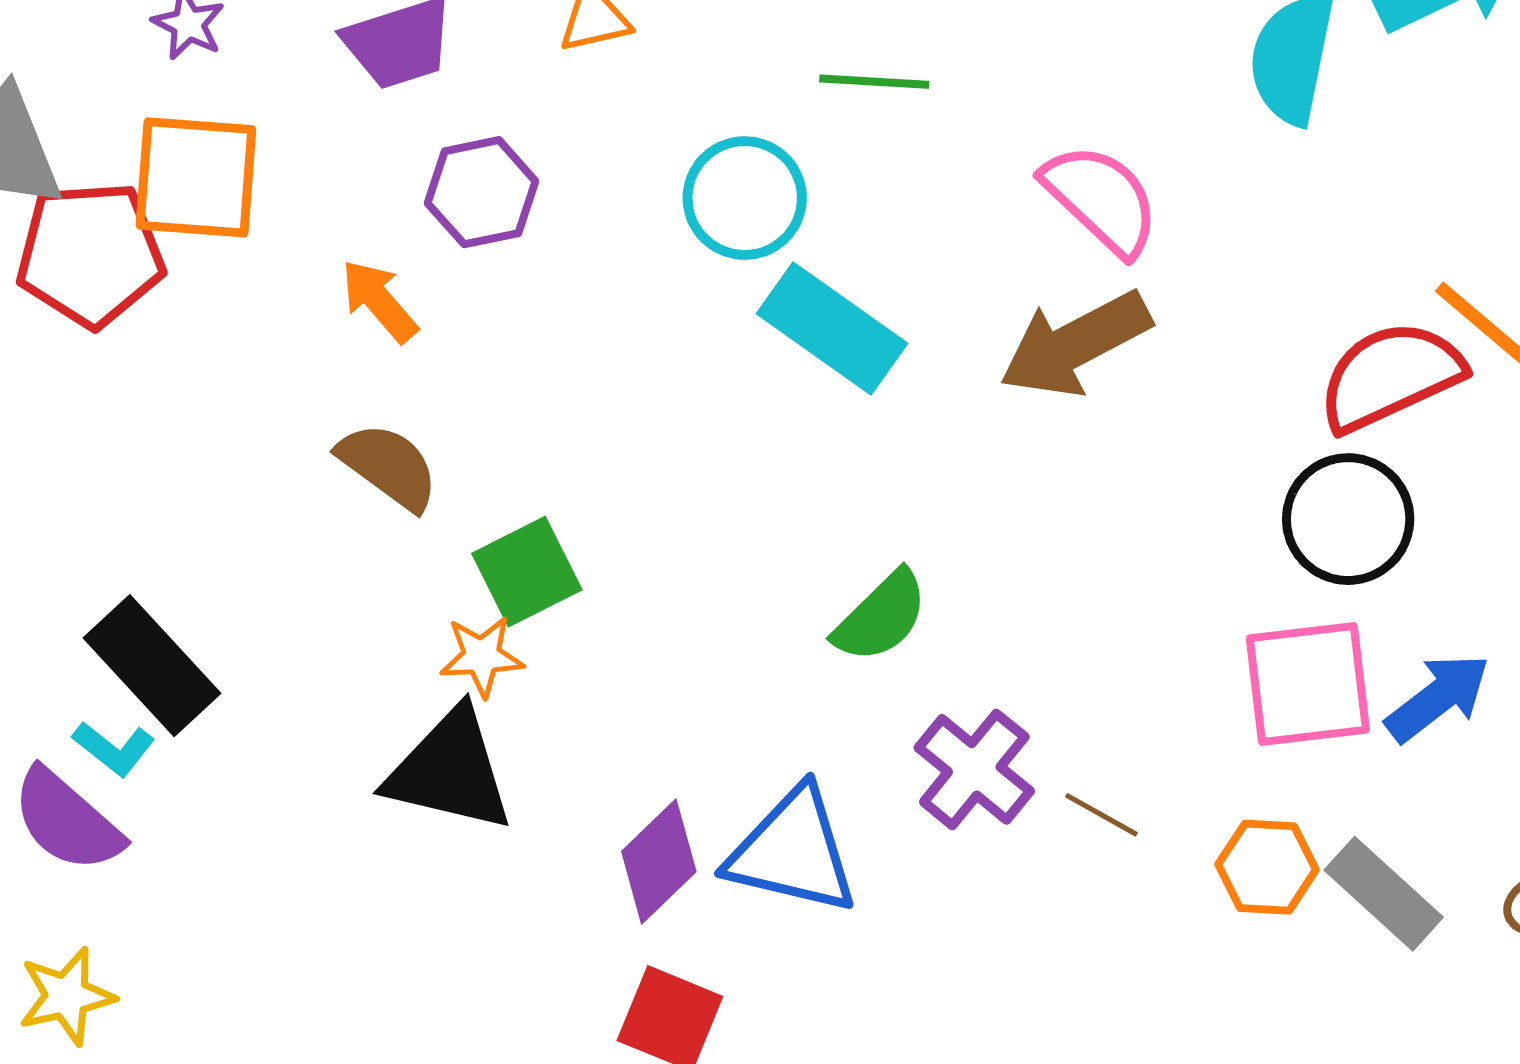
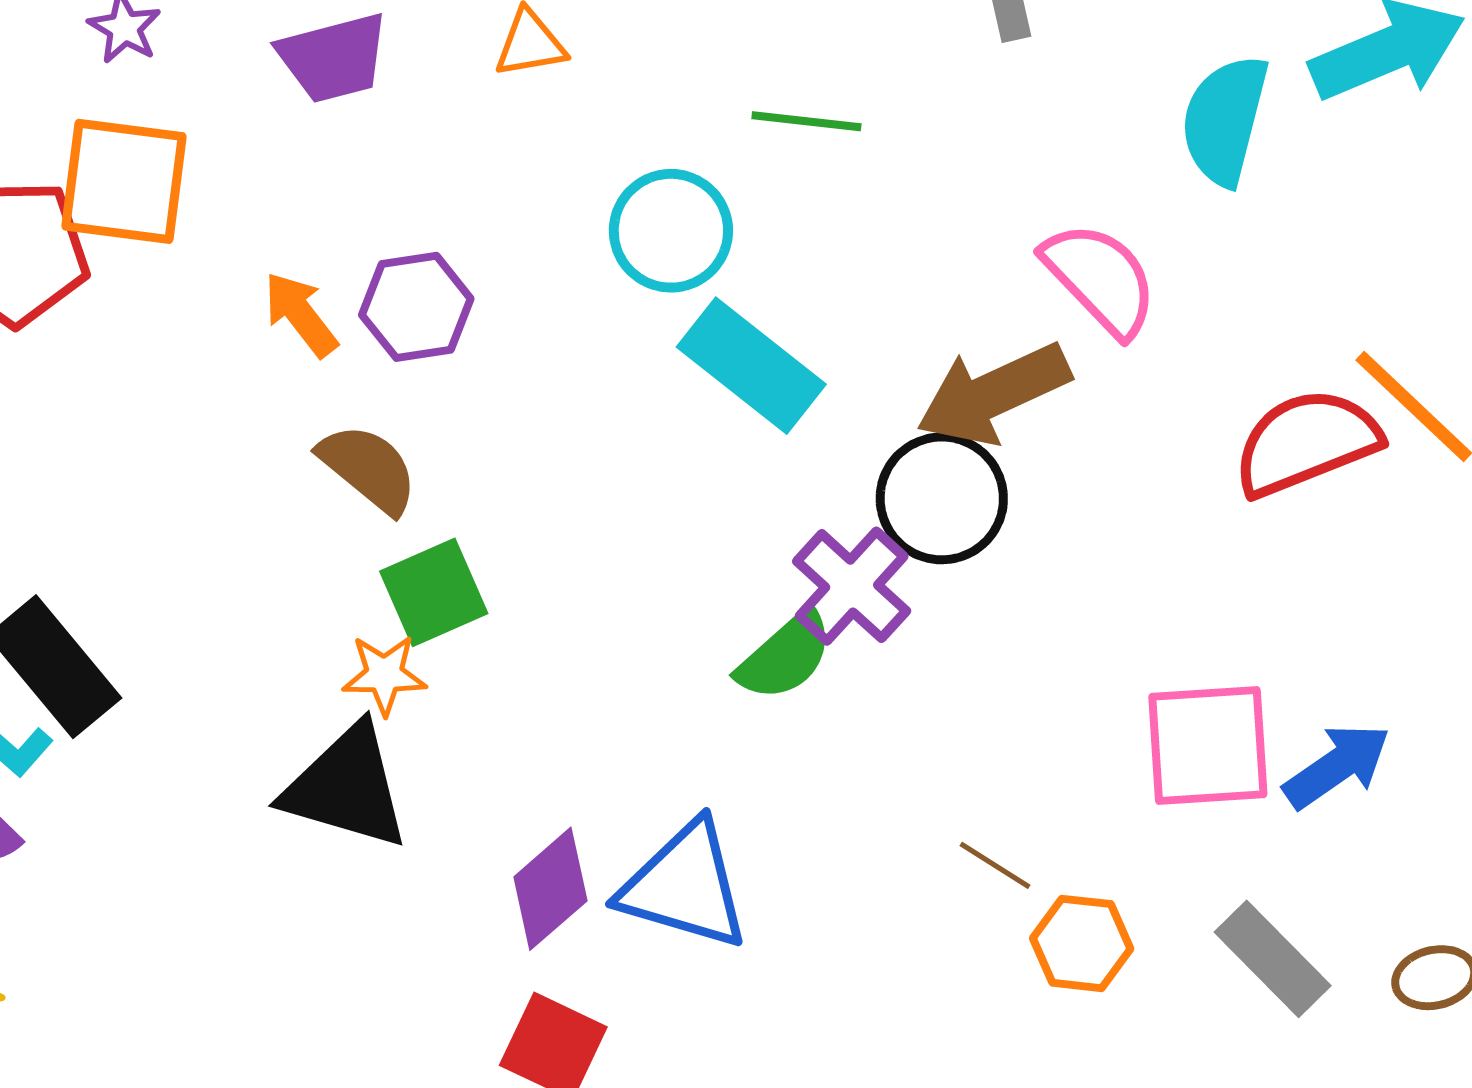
purple hexagon: (482, 192) -> (416, 307), moved
pink semicircle: (1101, 199) -> (1100, 279), moved
brown semicircle: (388, 466) -> (368, 468), moved
black circle: (1348, 519) -> (942, 498), moved
purple cross: (974, 769) -> (852, 586), moved
orange hexagon: (1267, 867) -> (1082, 943), moved

